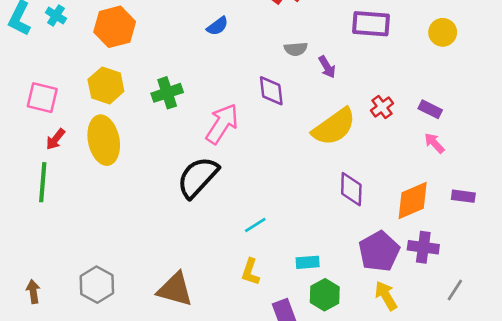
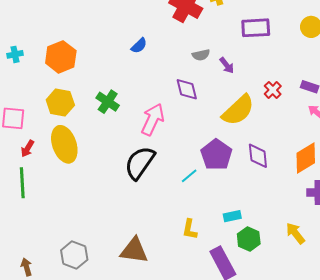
cyan cross: (56, 16) -> (15, 54), turned -35
green cross: (167, 93) -> (108, 102), turned -30
cyan line: (255, 225) -> (189, 176), moved
purple pentagon: (379, 251) -> (216, 155), moved

